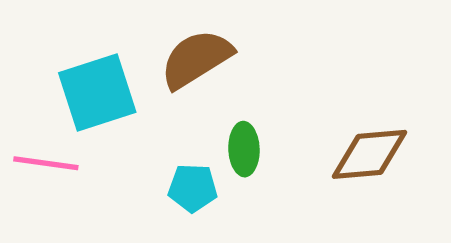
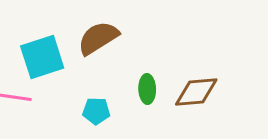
green ellipse: (244, 149) -> (147, 89), moved

